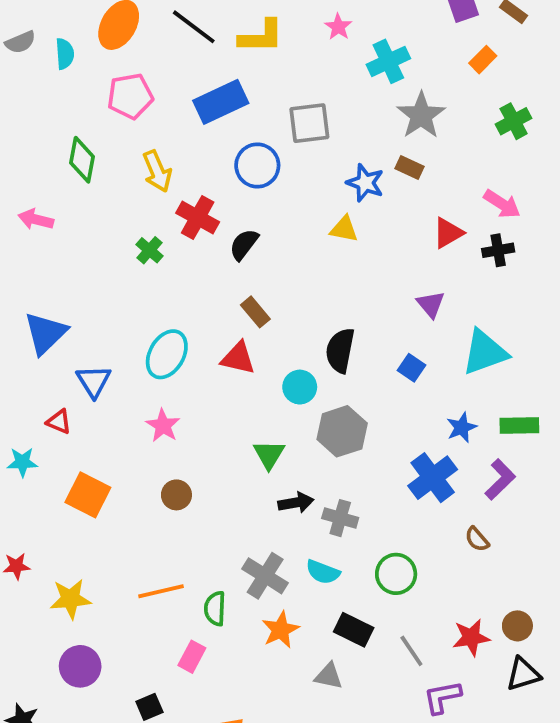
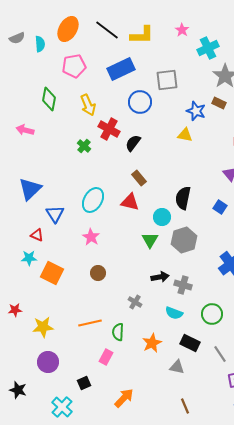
green triangle: (269, 454) -> (150, 240), moved
cyan star: (22, 462) -> (29, 258), moved
gray cross: (265, 576) -> (135, 302), moved, size x0.6

